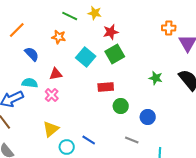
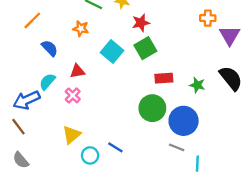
green star: (156, 78) -> (197, 85), moved
cyan semicircle: (30, 83) -> (47, 82), turned -56
red rectangle: (106, 87) -> (164, 78), moved
green circle: (121, 106) -> (152, 108), size x1.5
blue circle: (148, 117) -> (184, 121), size x1.6
gray line: (132, 140) -> (177, 147), moved

